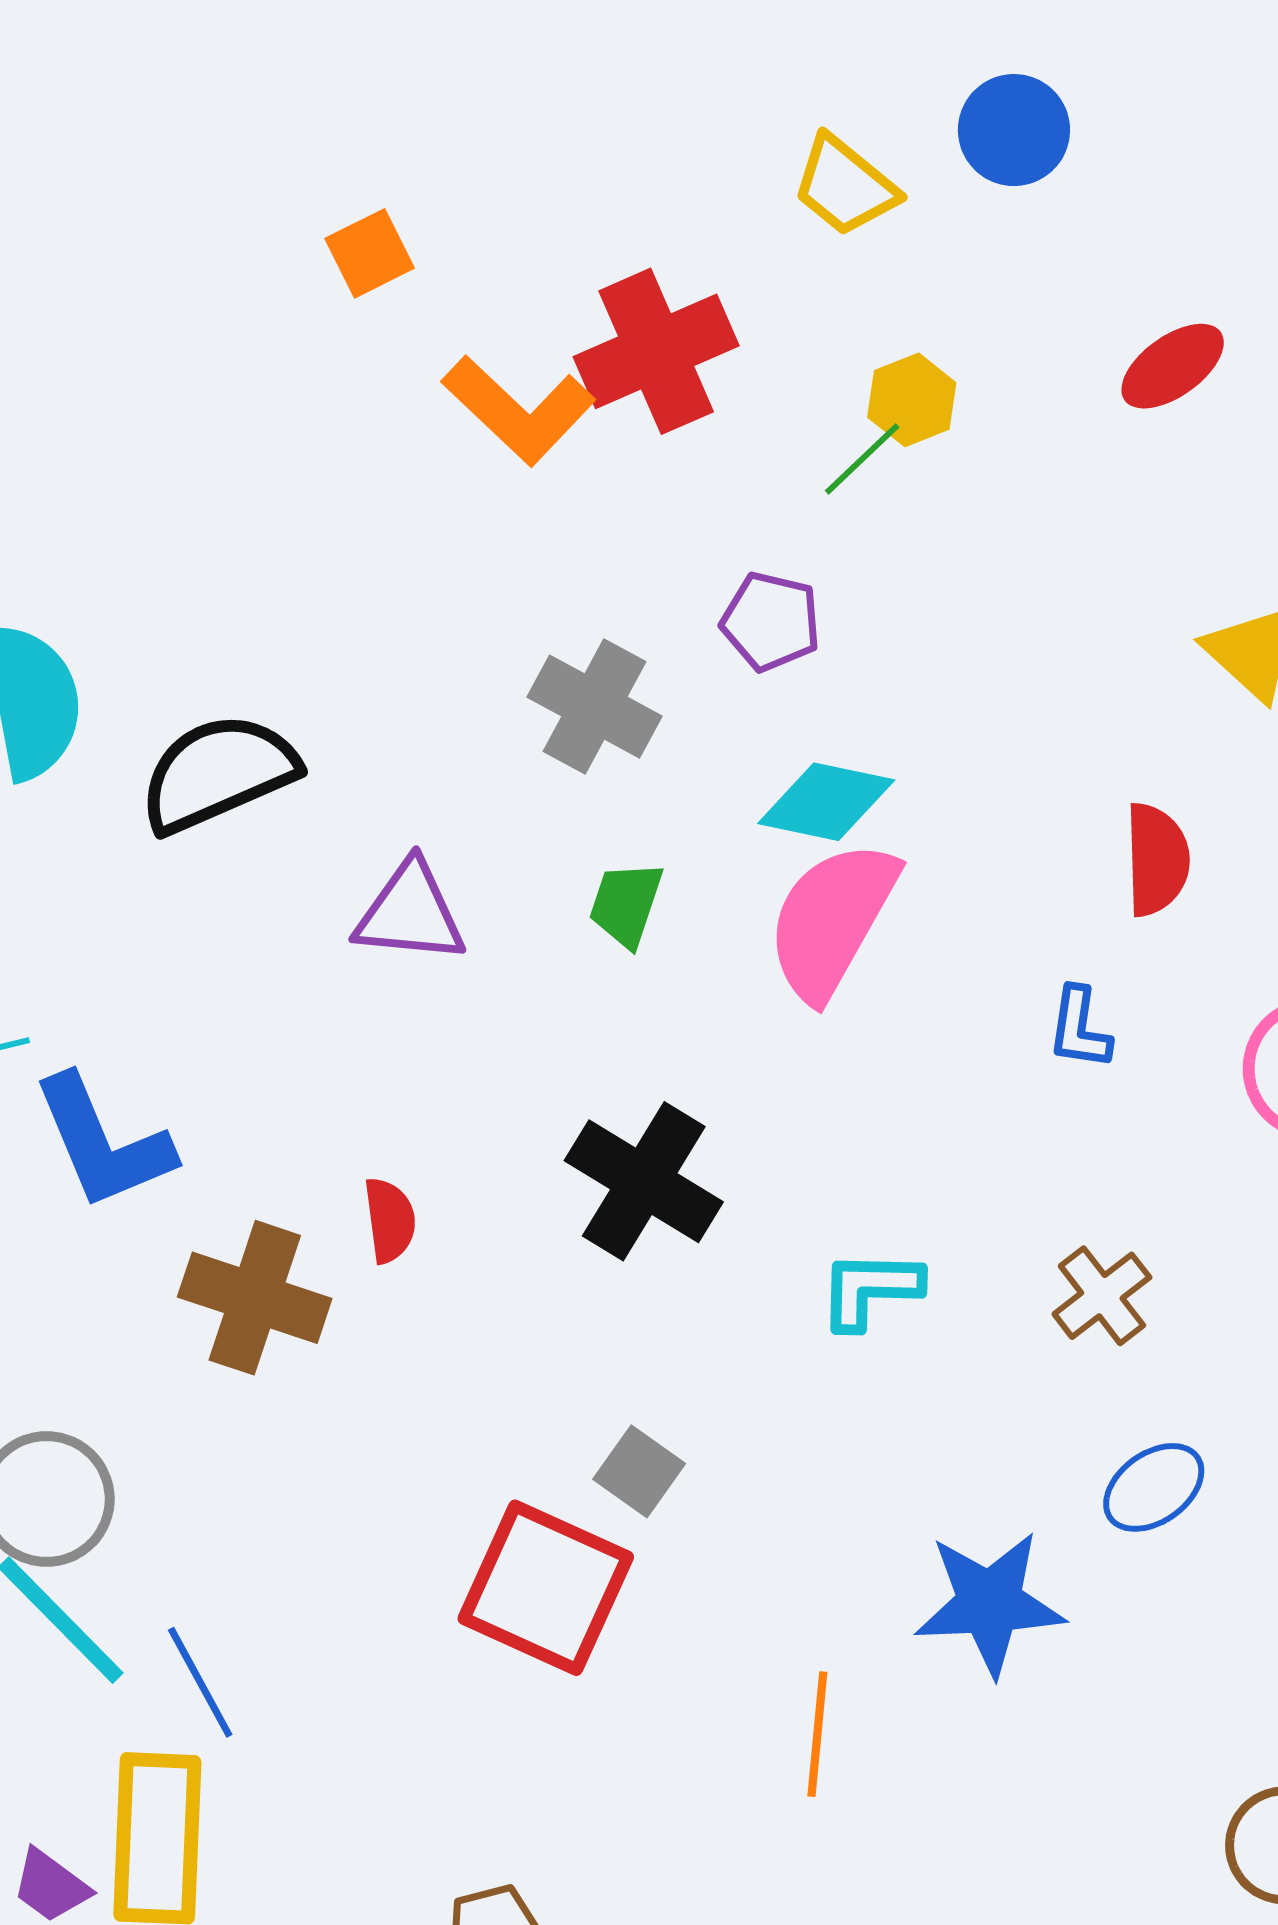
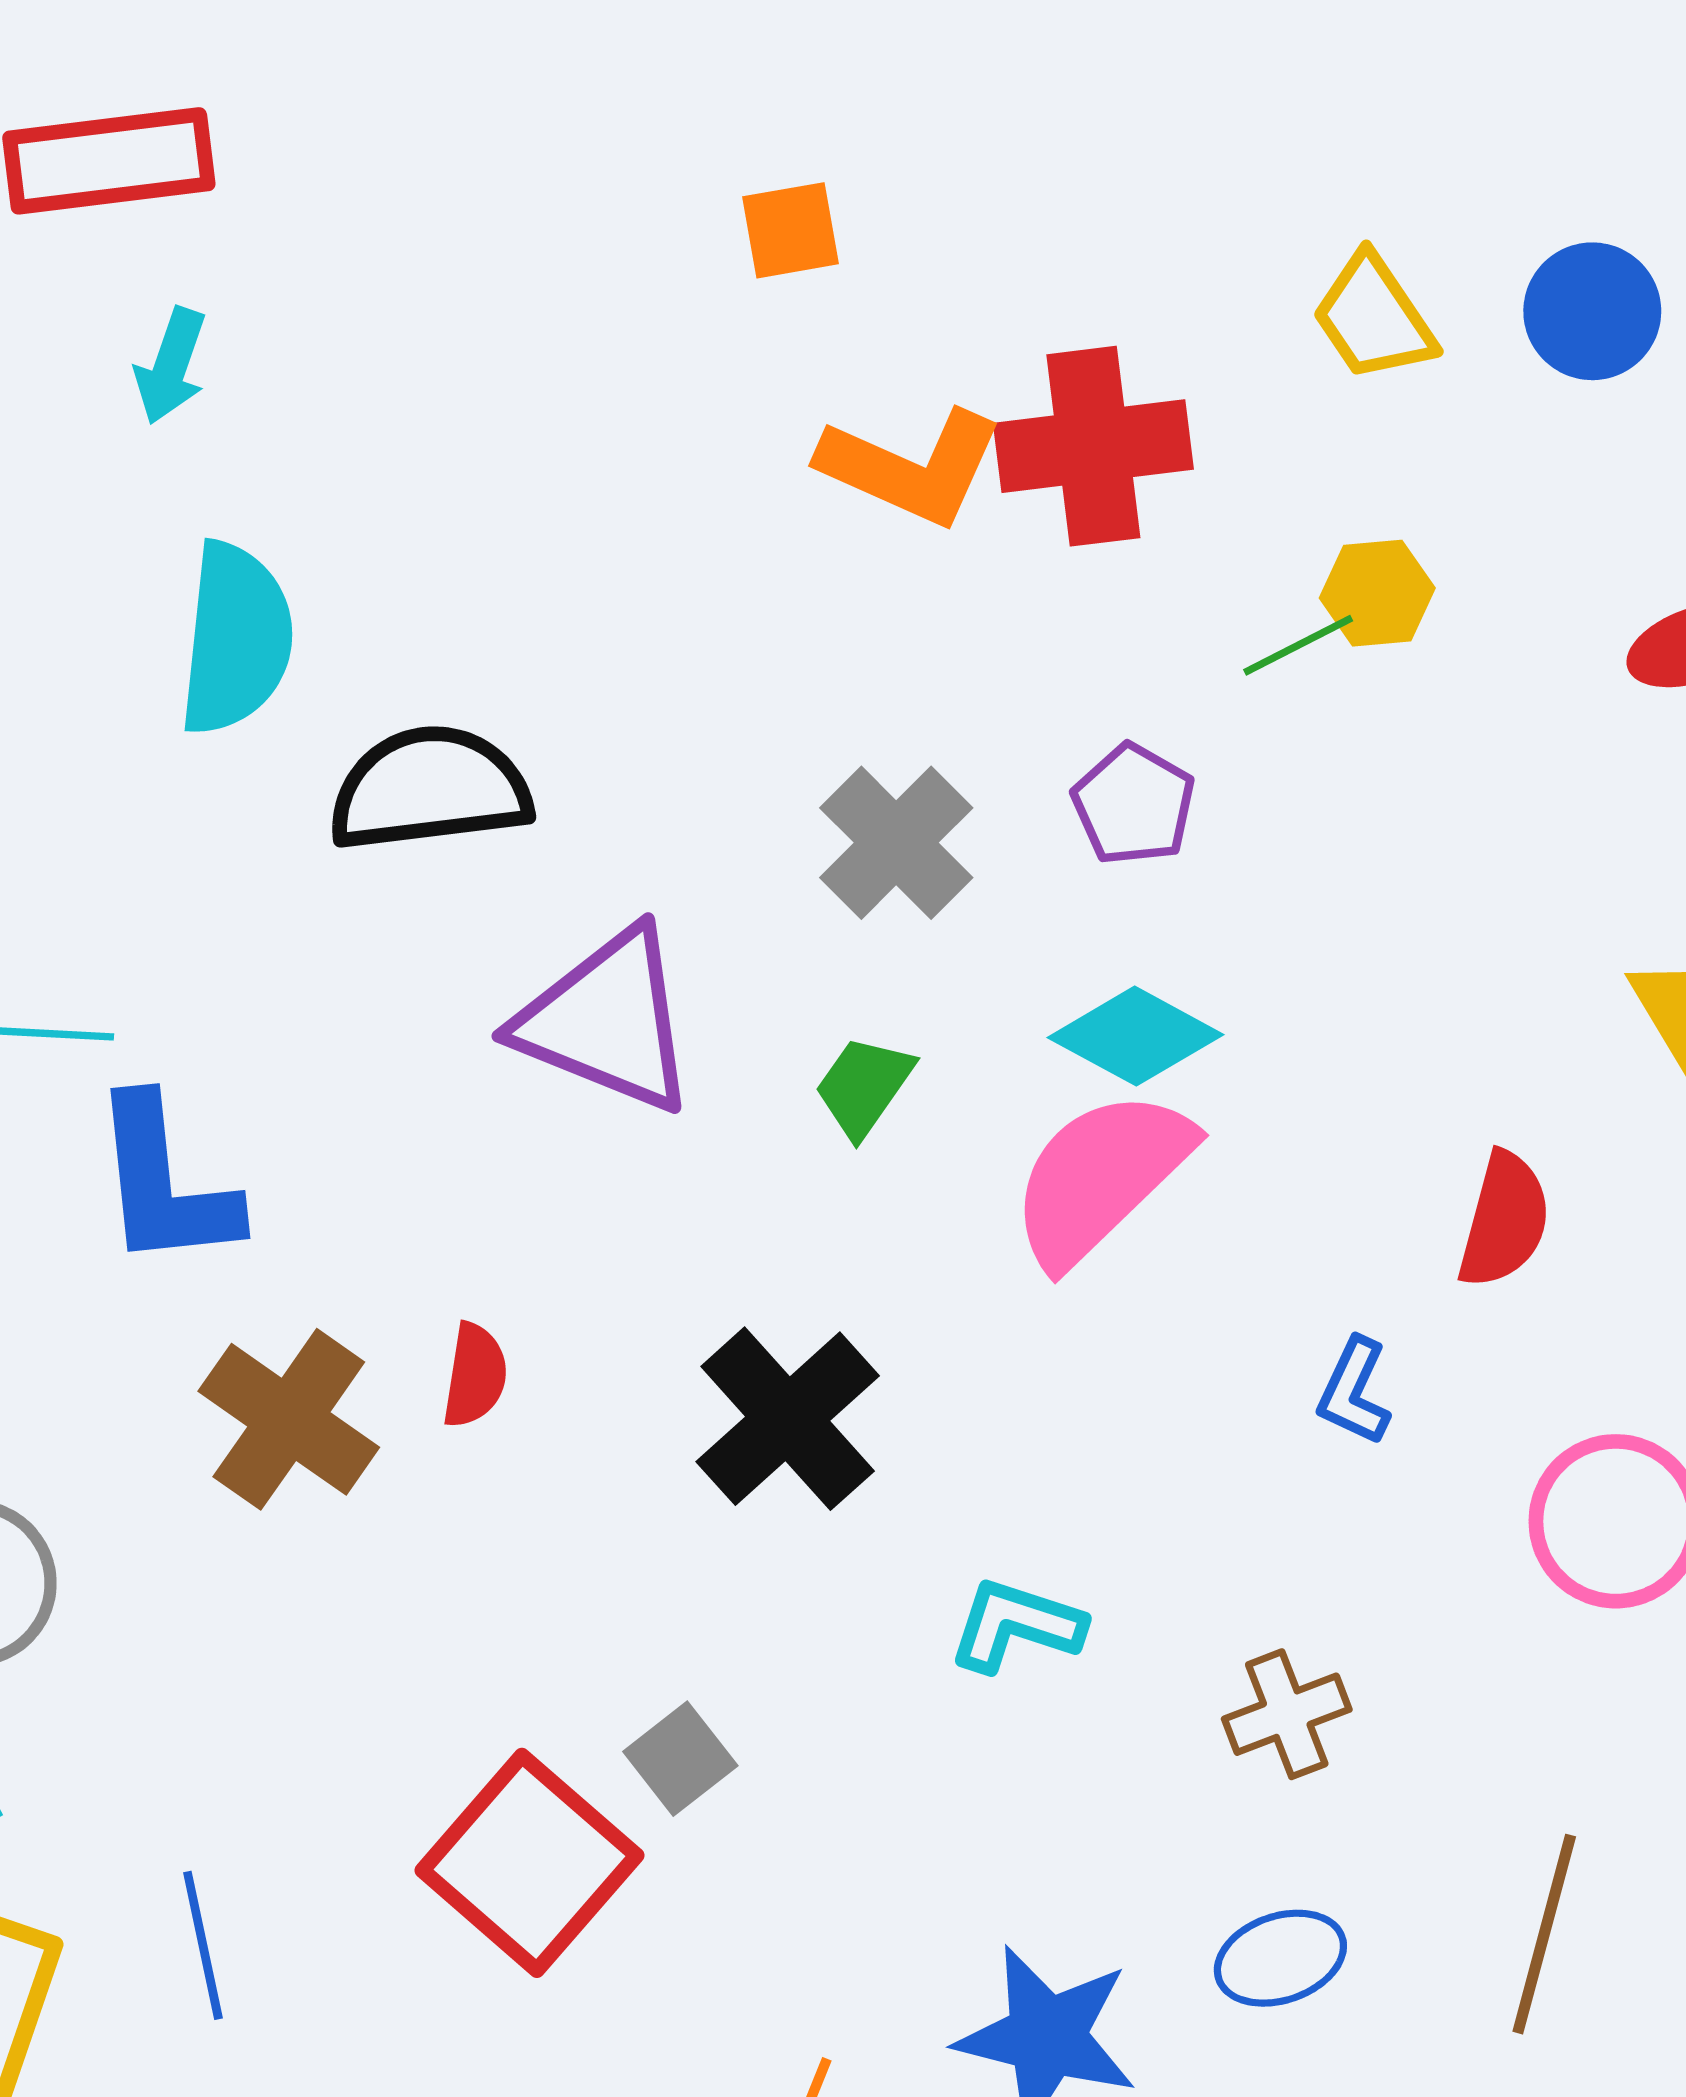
orange L-shape: (519, 410) -> (911, 467), turned -36
purple triangle: (410, 913) -> (607, 1021), size x1.4
blue line: (200, 1682) -> (203, 1945), moved

